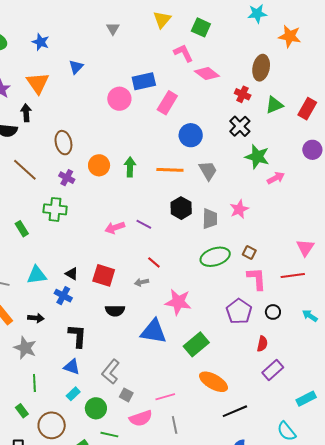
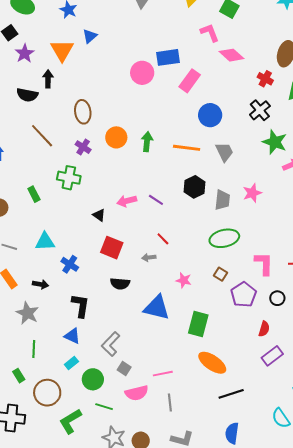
blue triangle: (76, 67) -> (90, 36), moved
brown square: (249, 252) -> (221, 274), moved
black triangle: (72, 274) -> (99, 215), moved
pink star: (178, 302) -> (184, 280), size x0.6
green rectangle: (196, 344) -> (198, 324), turned -40

